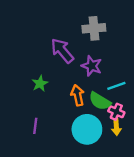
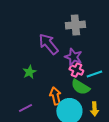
orange arrow: (78, 95) -> (55, 96), moved
pink cross: (116, 112) -> (76, 70), moved
purple line: (35, 126) -> (25, 108), turned 56

